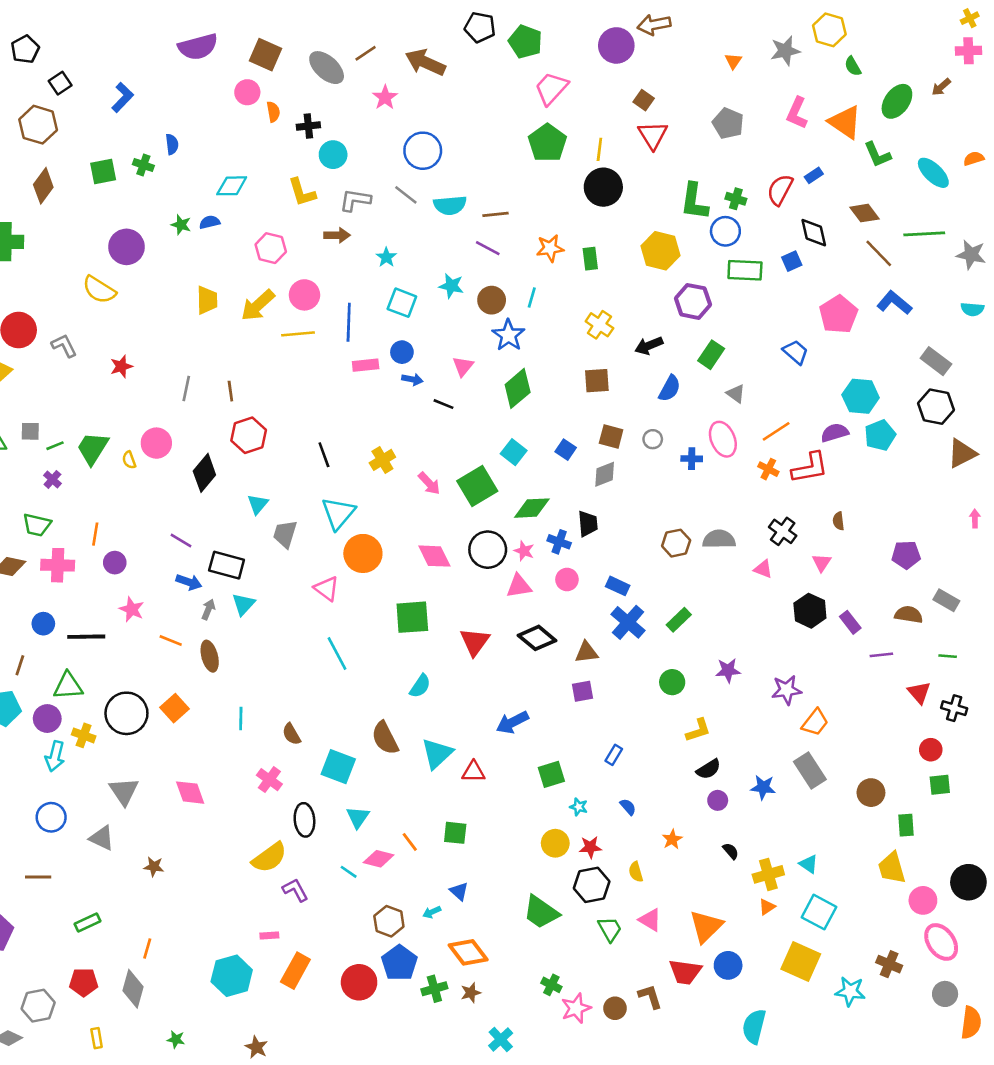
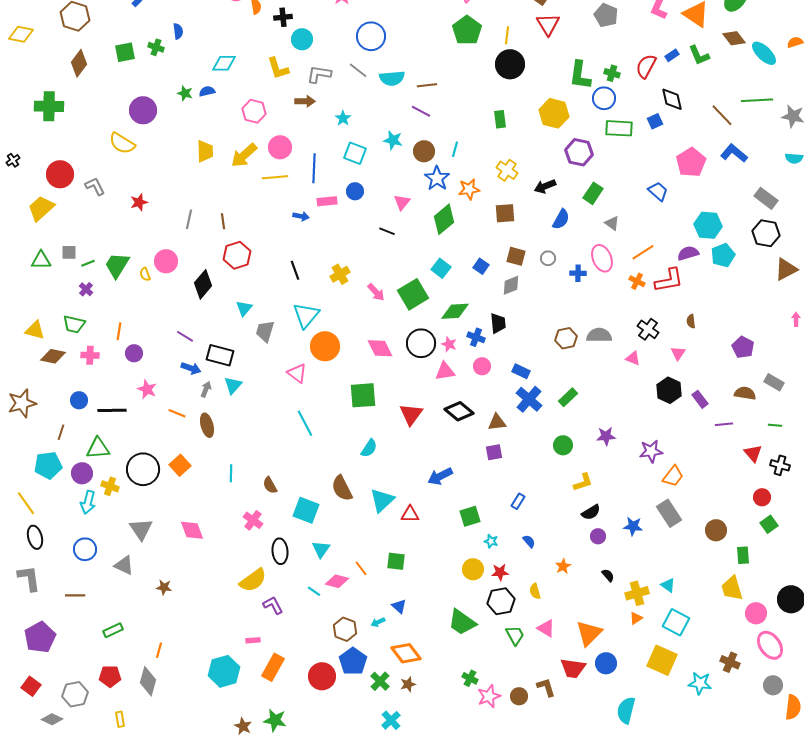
green L-shape: (877, 155) -> (699, 55), moved
brown diamond: (864, 213) -> (734, 38), moved
orange star: (550, 248) -> (469, 189), moved
blue arrow: (412, 379) -> (301, 216), moved
purple pentagon: (906, 555) -> (743, 347), turned 30
pink cross: (58, 565) -> (90, 355), size x0.7
green square: (940, 785) -> (769, 524), turned -30
green cross: (434, 989) -> (380, 681), turned -30
green star: (176, 1039) -> (275, 720), moved, size x1.6
cyan cross: (501, 1039) -> (391, 720), moved

